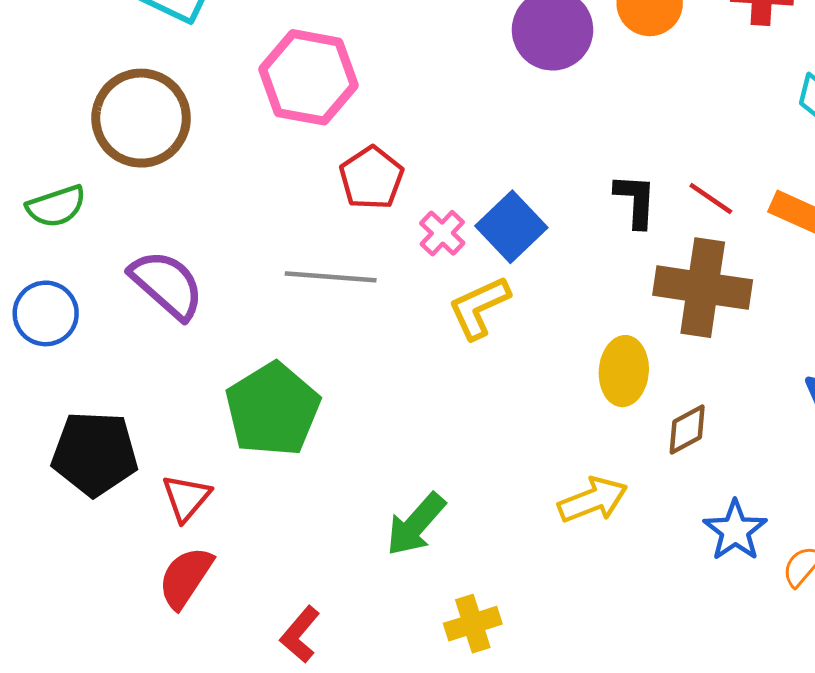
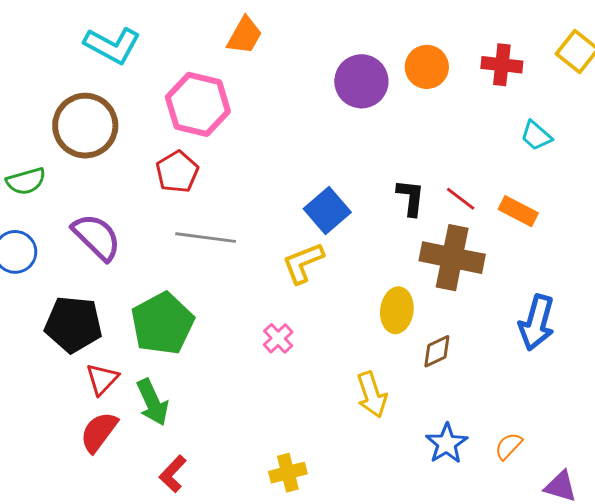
red pentagon: (372, 178) -> (177, 172), moved
pink cross: (442, 233) -> (278, 338), moved
black pentagon: (95, 454) -> (73, 324), moved
yellow arrow: (593, 500) -> (372, 395), turned 90
green arrow: (416, 524) -> (153, 402), moved, turned -69
blue star: (735, 531) -> (447, 444), moved

